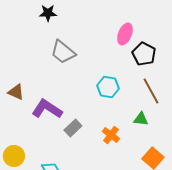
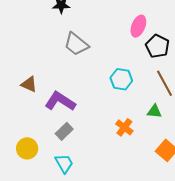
gray rectangle: (73, 128) -> (64, 131), moved

